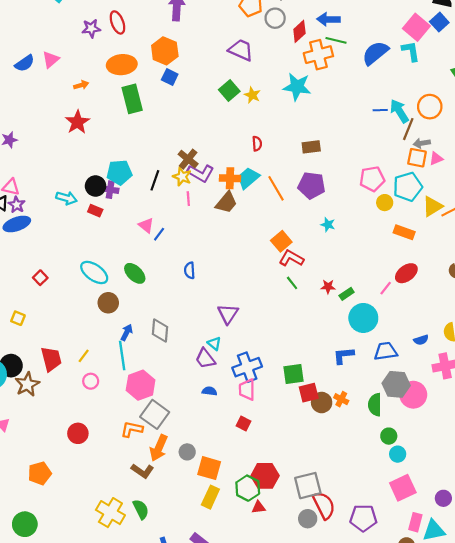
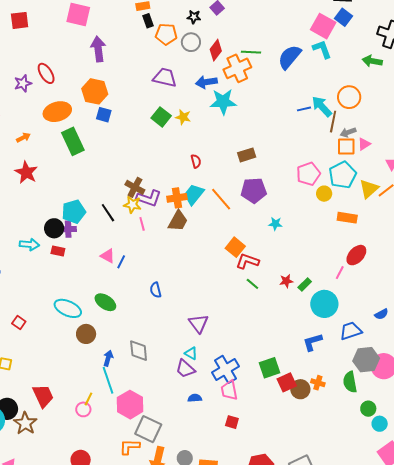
blue arrow: (328, 19) -> (206, 82), moved
black line: (155, 180) -> (108, 213), turned -42
yellow line: (84, 356) -> (88, 399), moved

